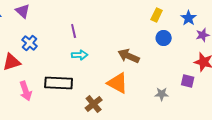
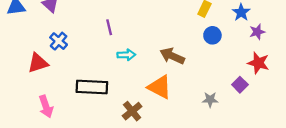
cyan arrow: (80, 55) -> (126, 55), moved
purple square: (188, 81) -> (240, 85), turned 32
pink arrow: (26, 91) -> (46, 107), moved

